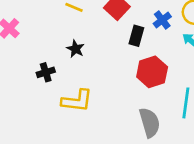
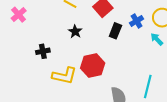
black star: (75, 49) -> (75, 32), moved
red hexagon: (152, 72) -> (93, 66), moved

